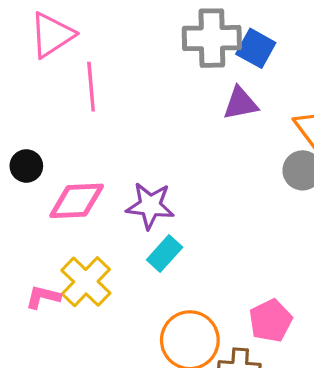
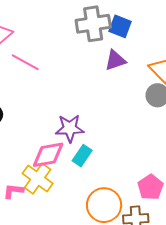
pink line: (91, 87) -> (25, 62), turned -48
pink diamond: (77, 201) -> (48, 155), moved

